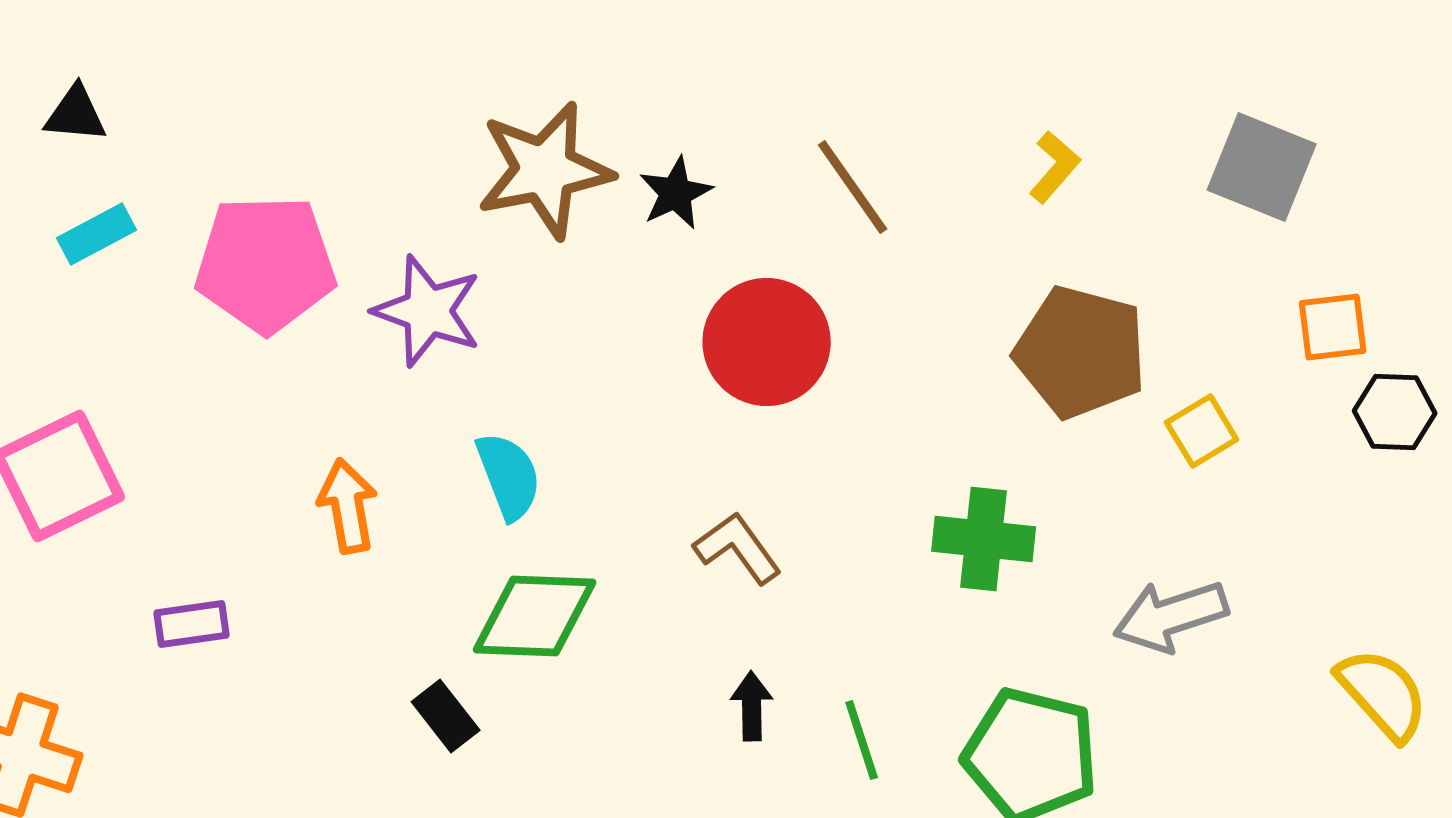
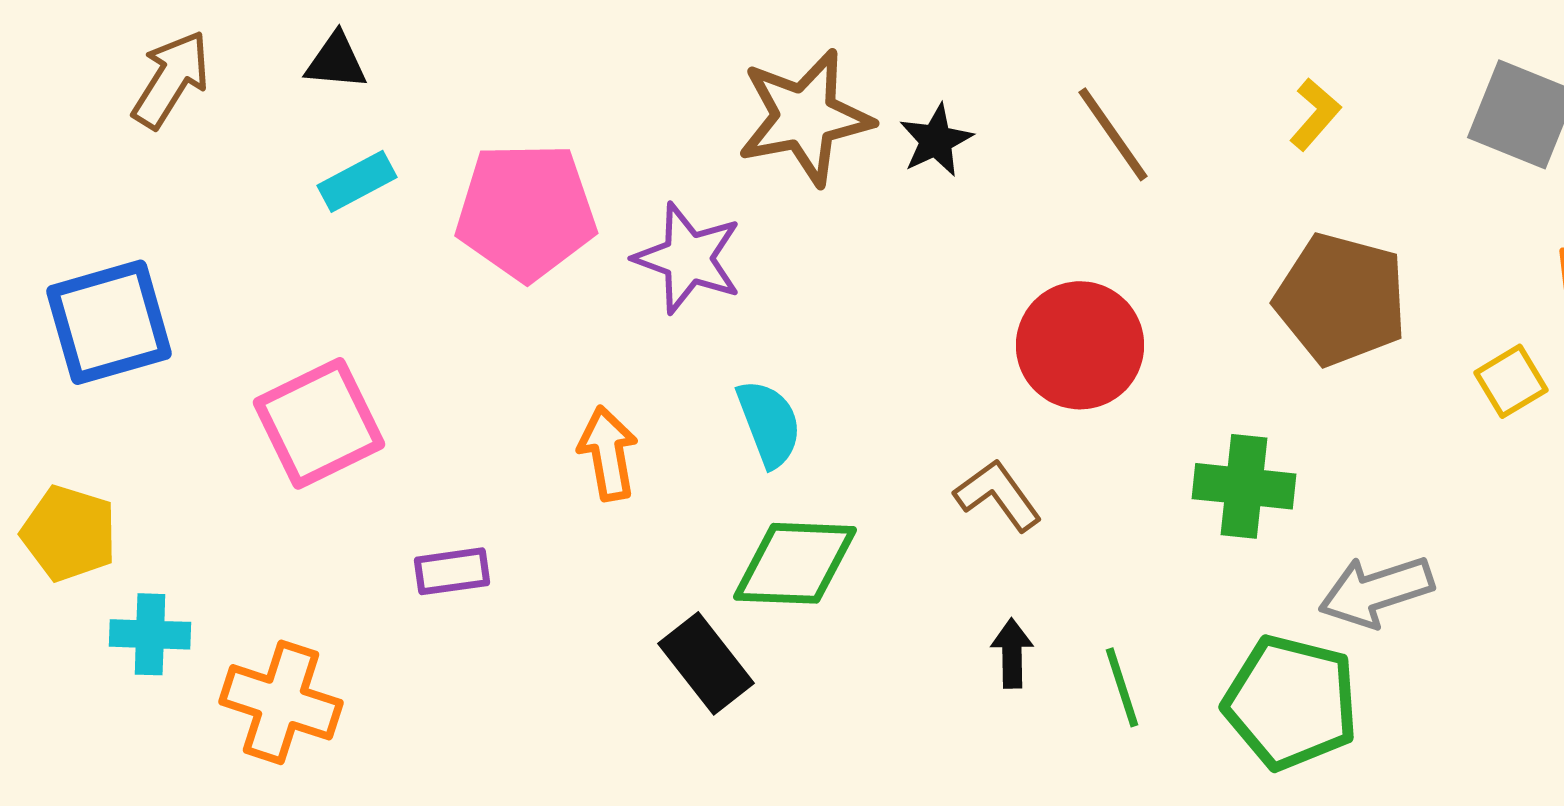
red circle: (767, 342) -> (1080, 345), moved
yellow square: (1202, 431) -> (1511, 381), moved
gray arrow: (1171, 616) -> (1376, 591), moved
black rectangle: (446, 716) -> (706, 663), size x1.4

